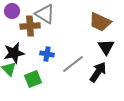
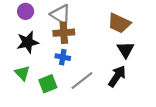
brown cross: (30, 26) -> (64, 33), moved
black star: (14, 53) -> (28, 42), moved
gray line: (73, 64) -> (82, 81), moved

